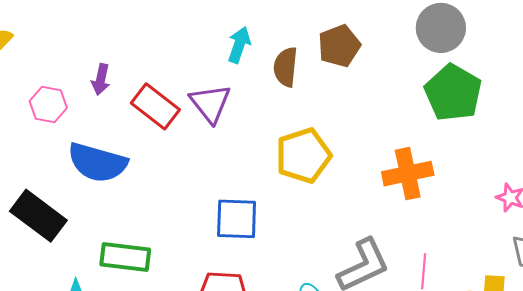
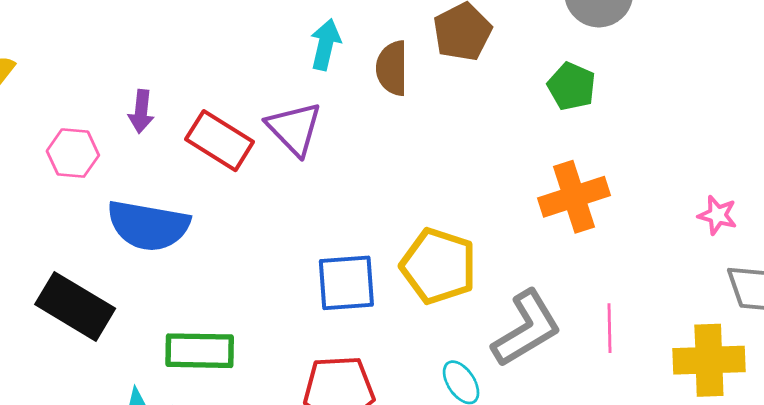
green pentagon: (453, 93) -> (571, 86), moved, size x0.6
yellow pentagon: (303, 156) -> (438, 266), moved, turned -30

